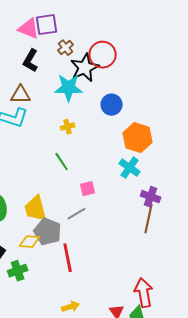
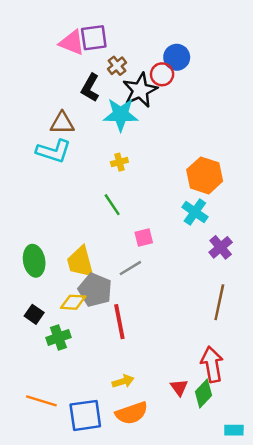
red circle: (103, 55) -> (162, 74), size x0.7
black L-shape: (31, 61) -> (90, 88), moved
blue circle: (112, 105) -> (177, 57), moved
purple cross: (151, 197) -> (221, 247), turned 30
brown line: (149, 219) -> (219, 302), moved

